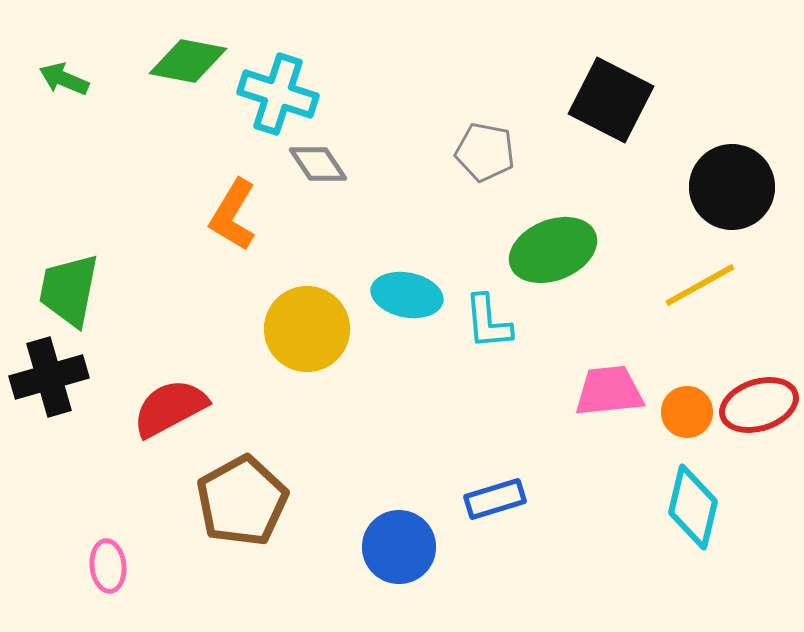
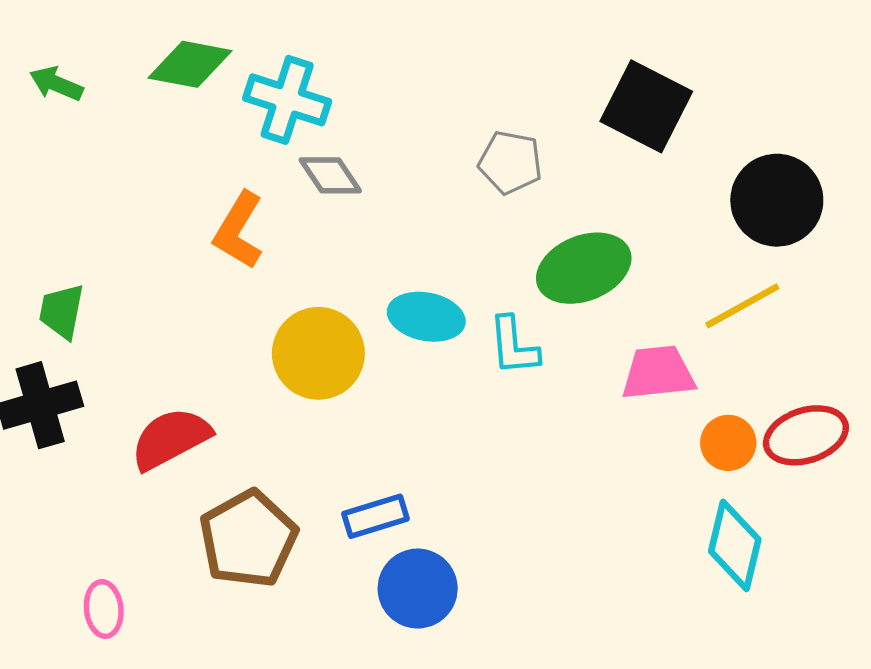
green trapezoid: (69, 290) -> (62, 311), size x0.7
pink trapezoid: (609, 391) -> (658, 373), moved
blue rectangle: (495, 499) -> (376, 516), moved

